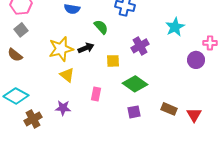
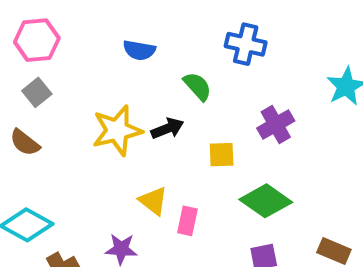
yellow triangle: (67, 75) -> (153, 201), moved

